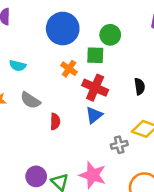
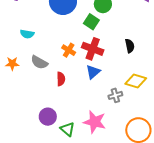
green square: (95, 55) -> (91, 22), turned 35
orange cross: (69, 69) -> (69, 50), moved
purple circle: (36, 176) -> (48, 117), moved

